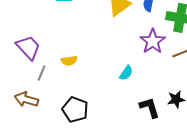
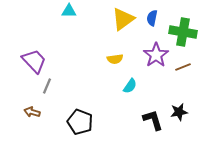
yellow semicircle: (69, 61) -> (115, 59), moved
brown arrow: (26, 99) -> (32, 112), size x0.7

